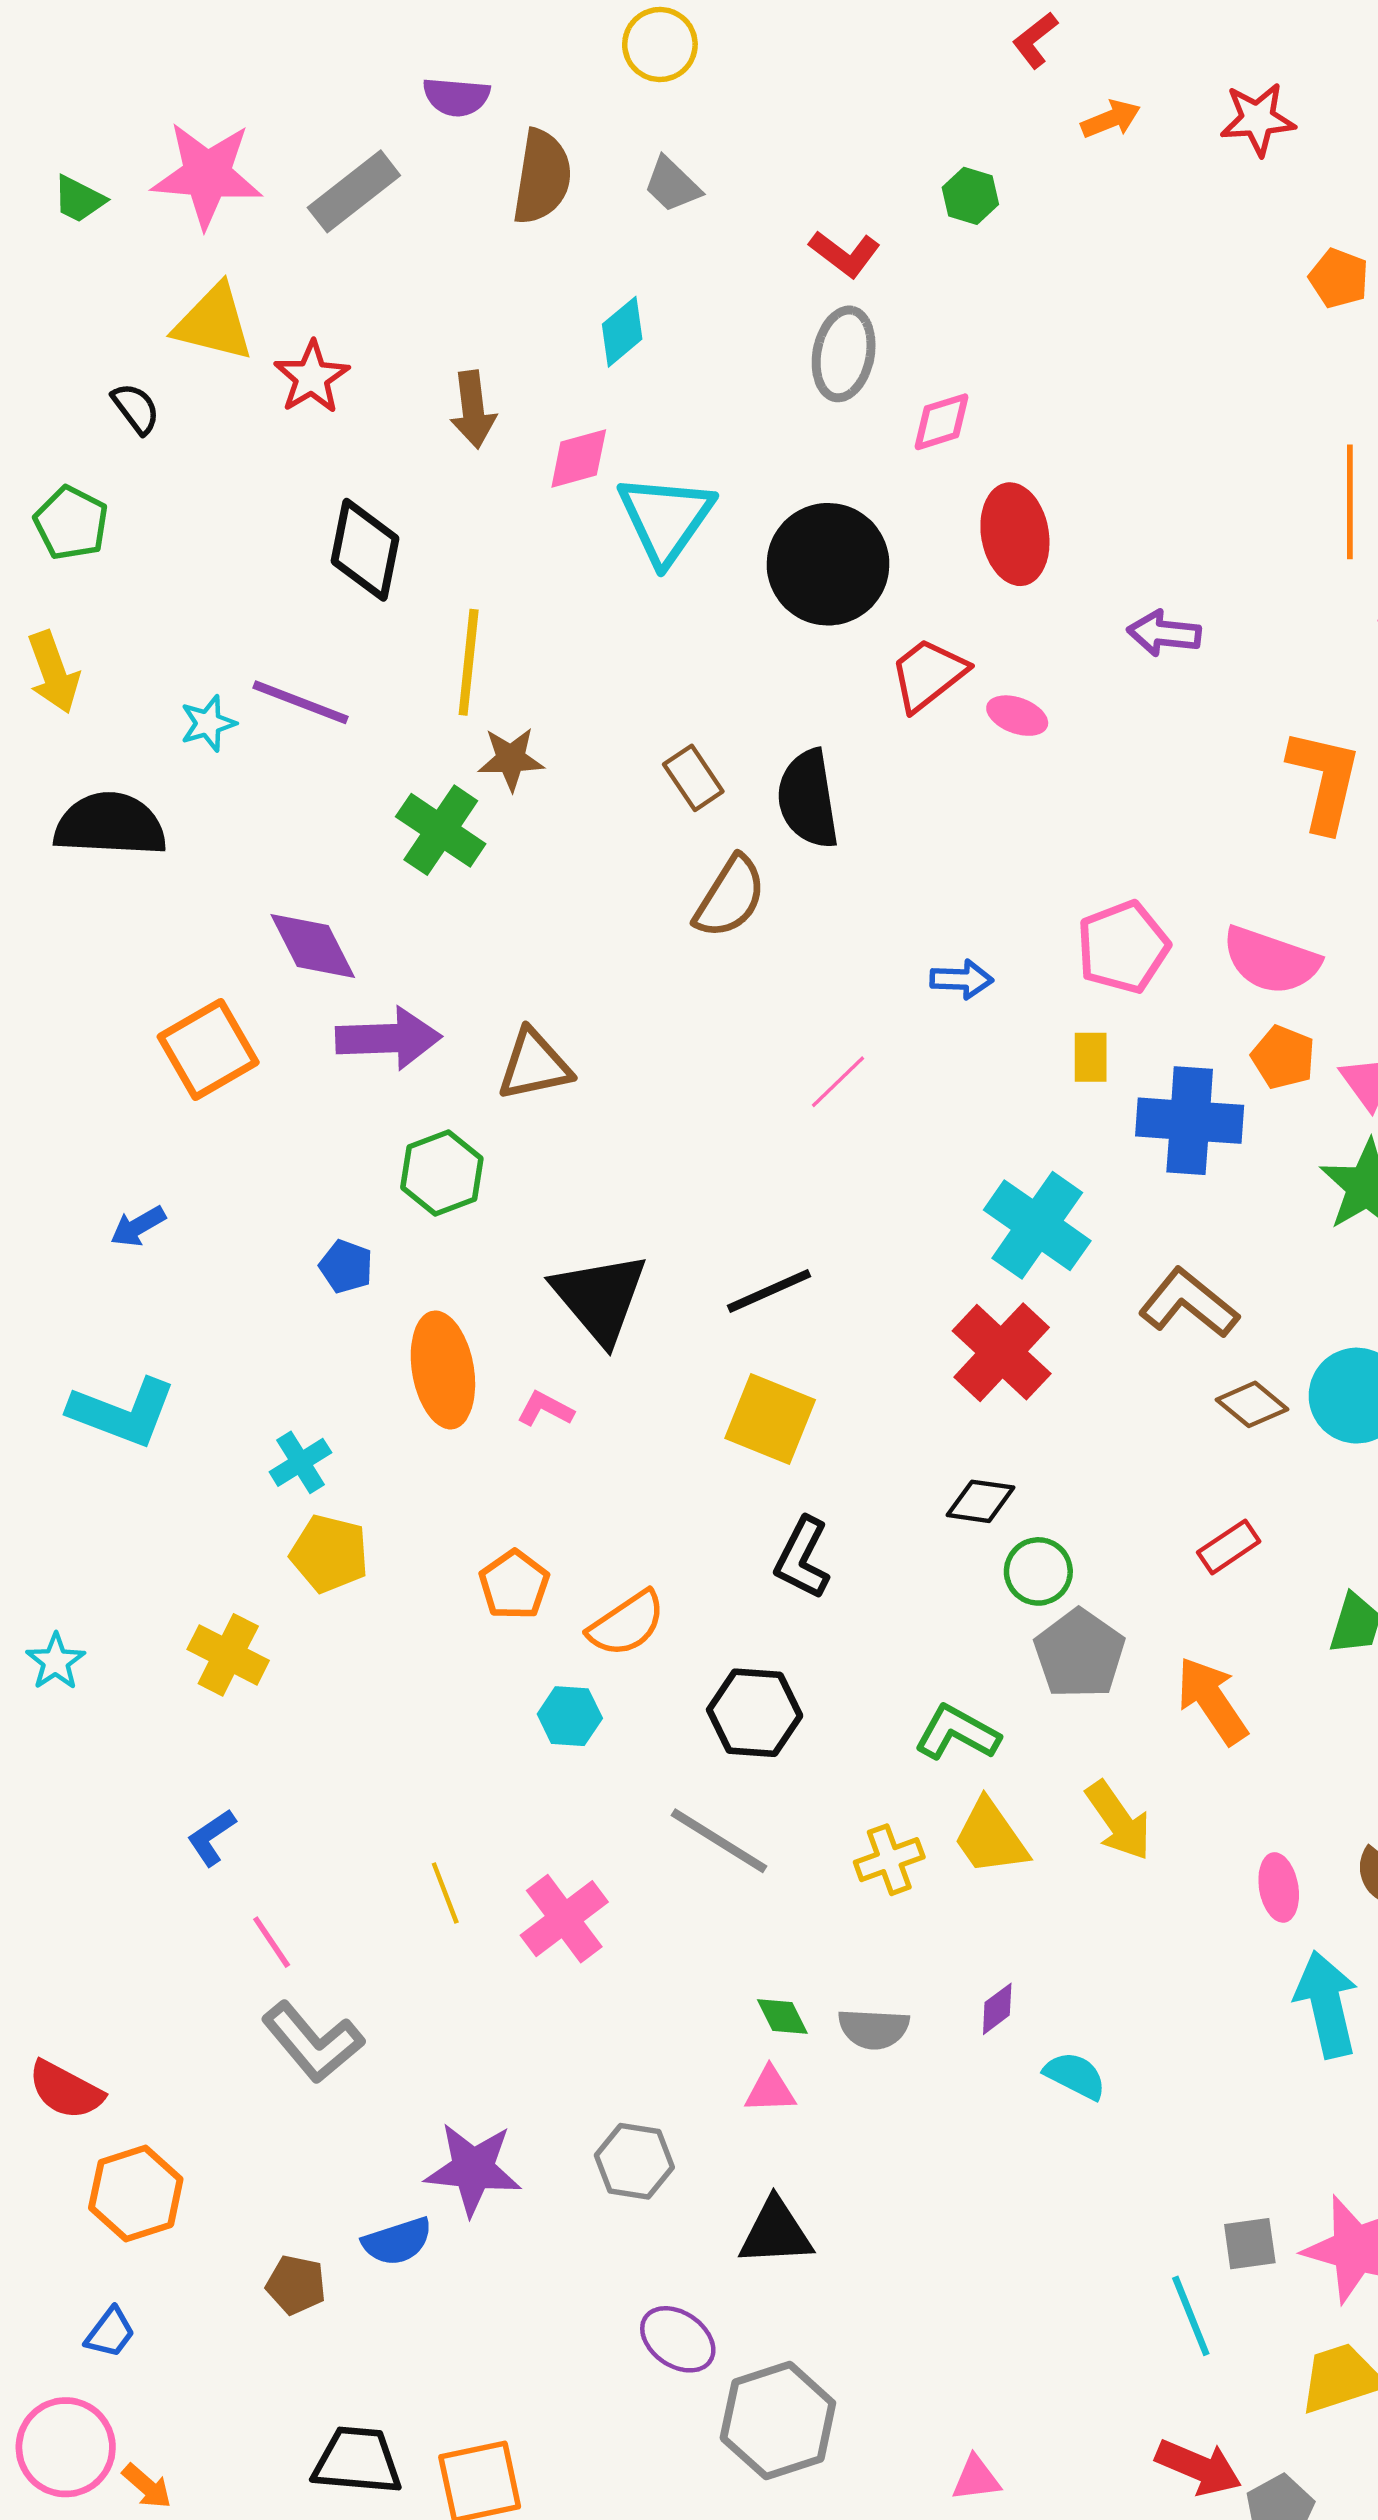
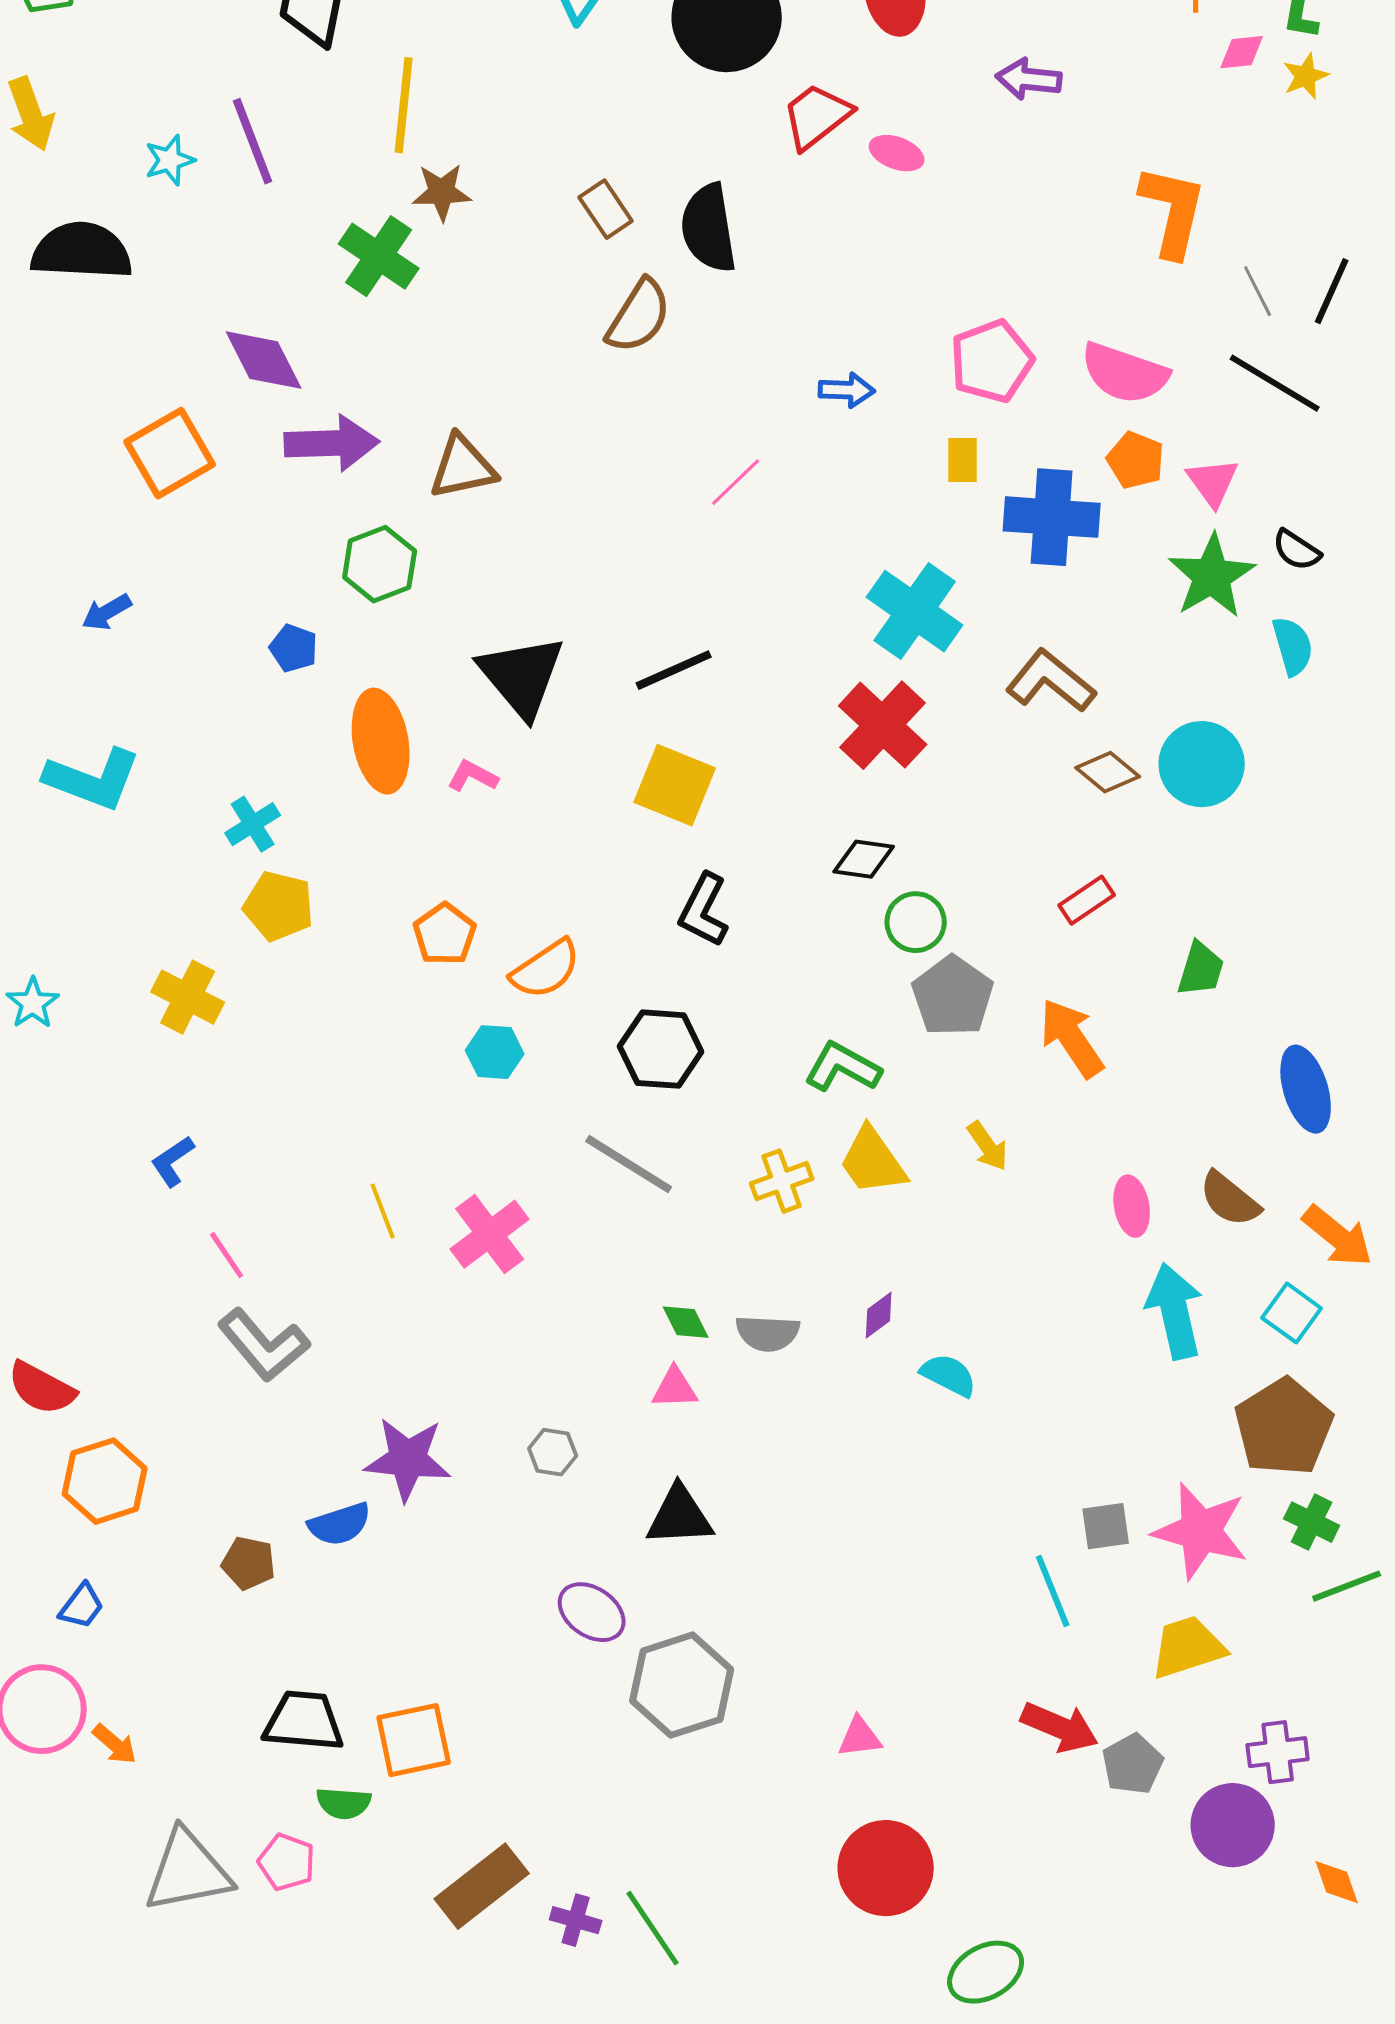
purple line: (300, 702) -> (253, 141), turned 48
yellow arrow: (1118, 1821) -> (988, 1146), size x0.7
gray hexagon: (634, 2161) -> (553, 1452), size x0.7

